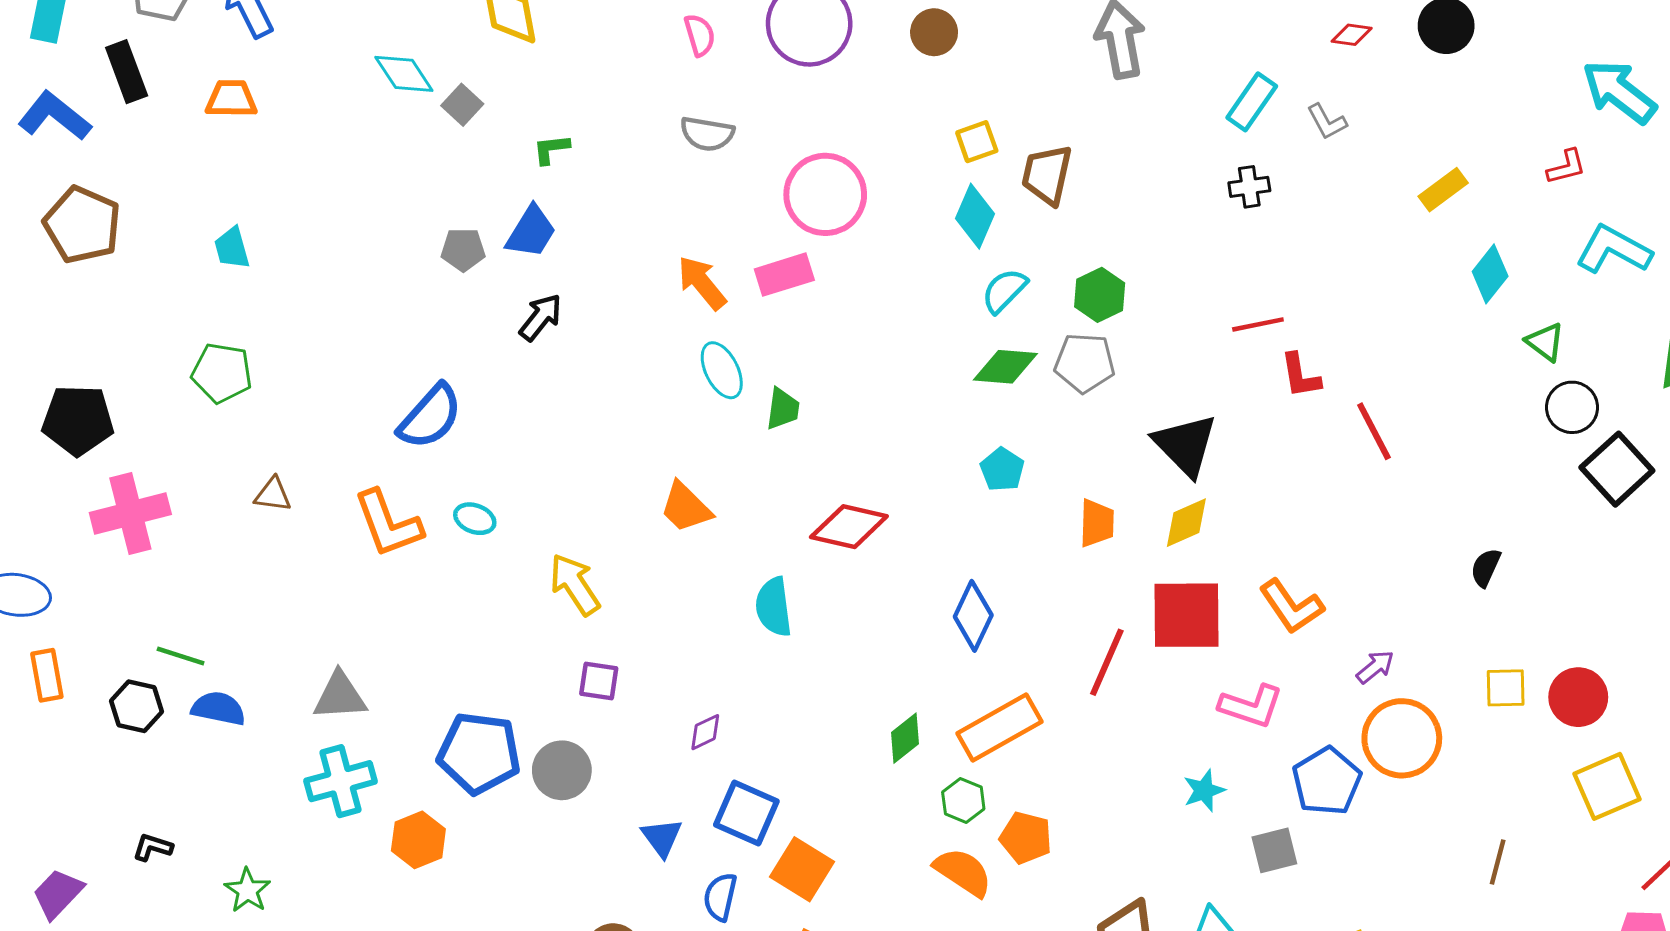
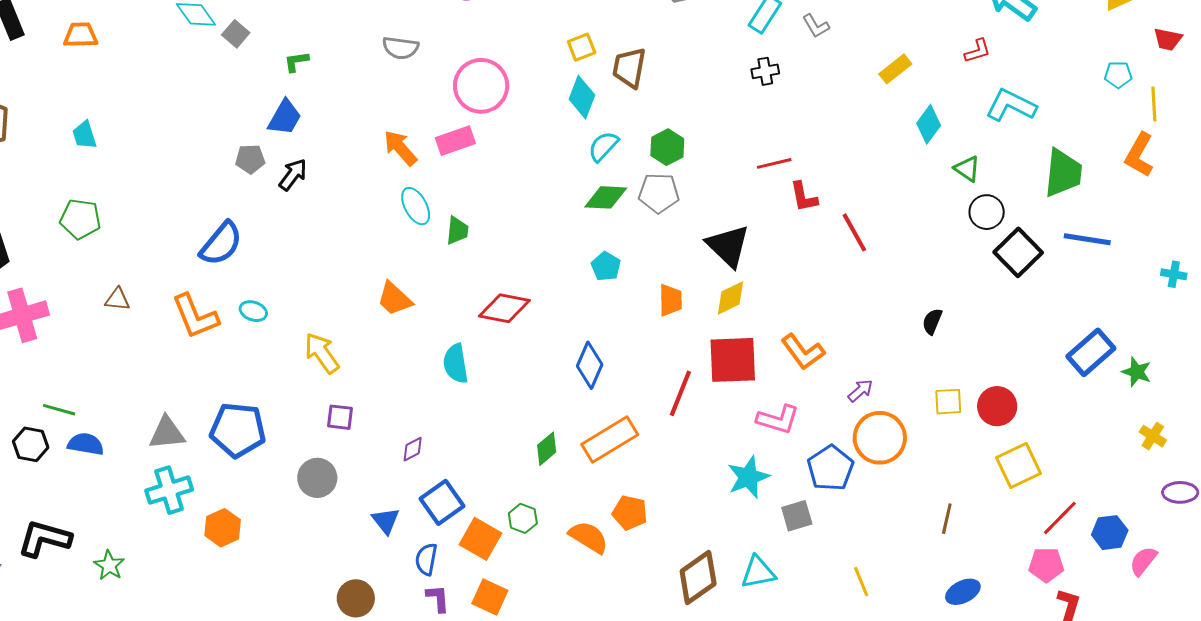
gray pentagon: (463, 250) -> (250, 159), moved
blue pentagon: (479, 753) -> (238, 430), moved
cyan star: (1204, 791) -> (748, 477), size x1.5
green hexagon: (963, 800) -> (523, 518), moved
blue square: (746, 813) -> (442, 502), turned 33
black L-shape: (153, 847) -> (45, 539), size x2.0

